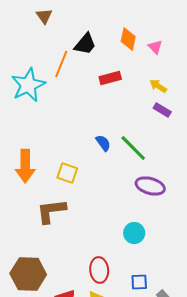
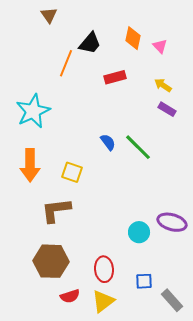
cyan star: (28, 85) -> (33, 111), moved
purple ellipse: (150, 186) -> (172, 222), moved
brown hexagon: (28, 274) -> (51, 261), moved

